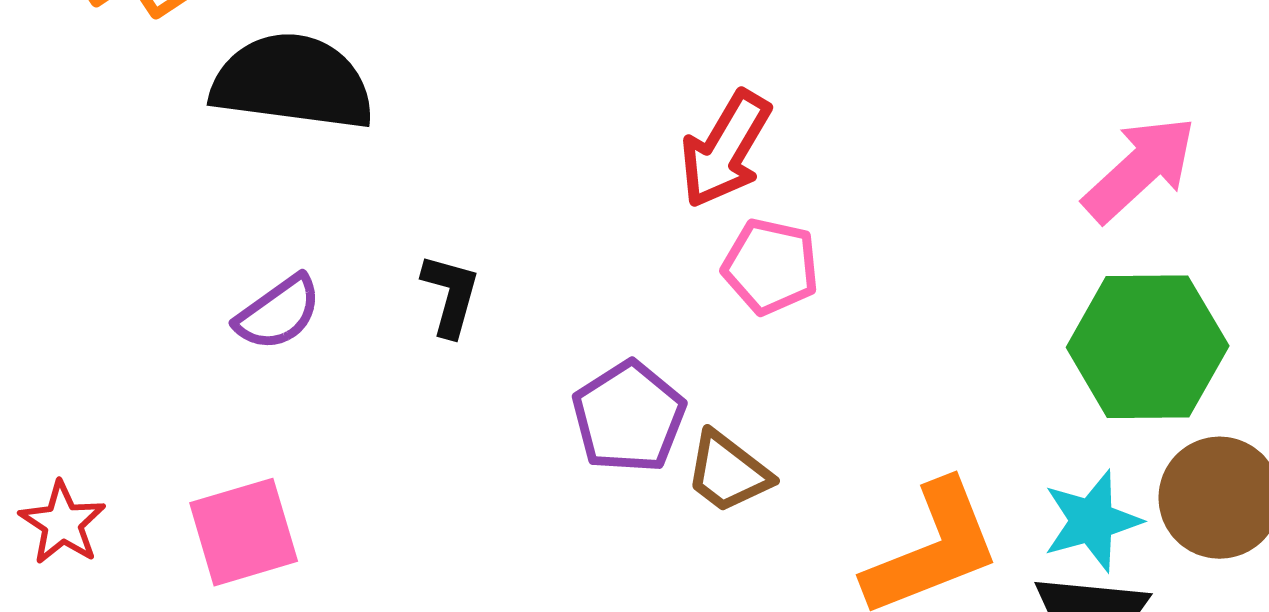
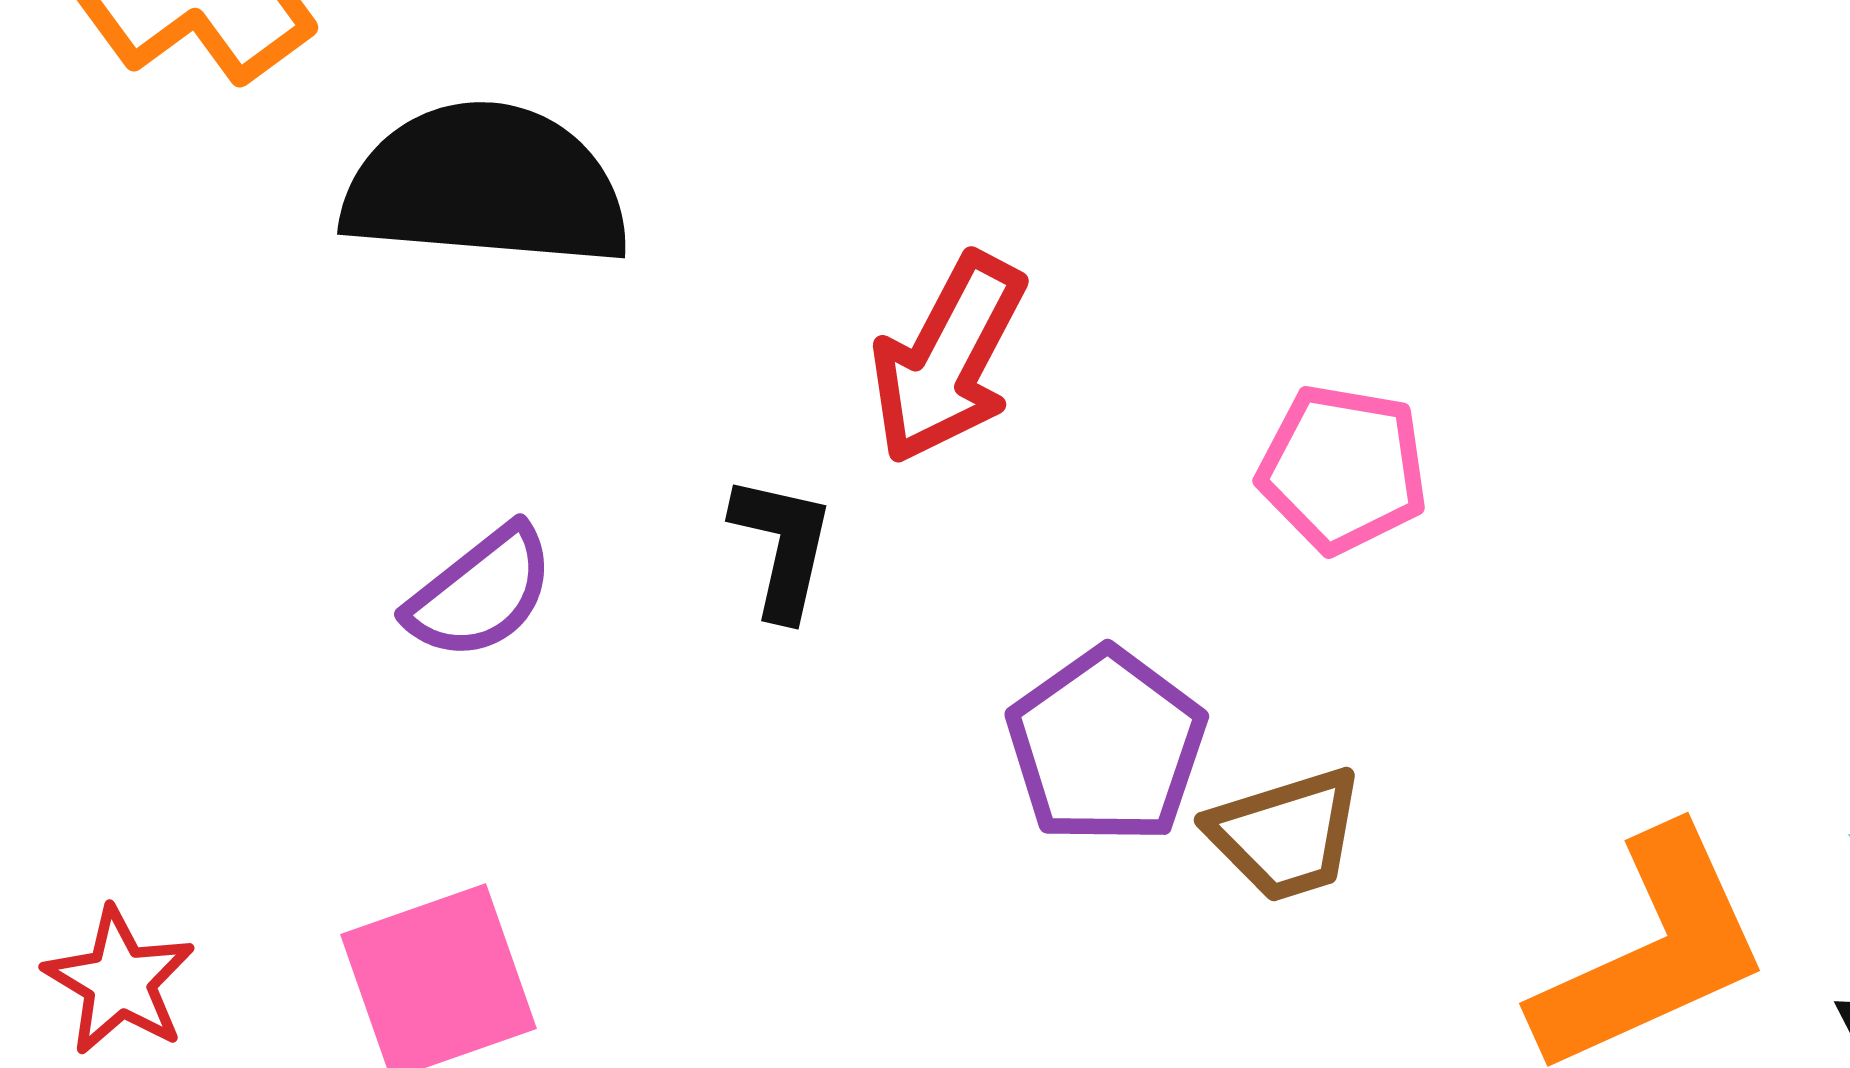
red arrow: (725, 149) -> (948, 359), moved
brown trapezoid: (728, 472) -> (1286, 834), turned -52

